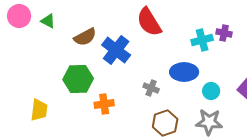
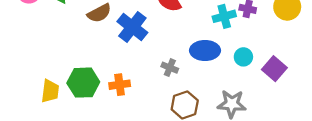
green hexagon: (78, 79) -> (83, 83), moved
cyan circle: (211, 91) -> (243, 57), moved

